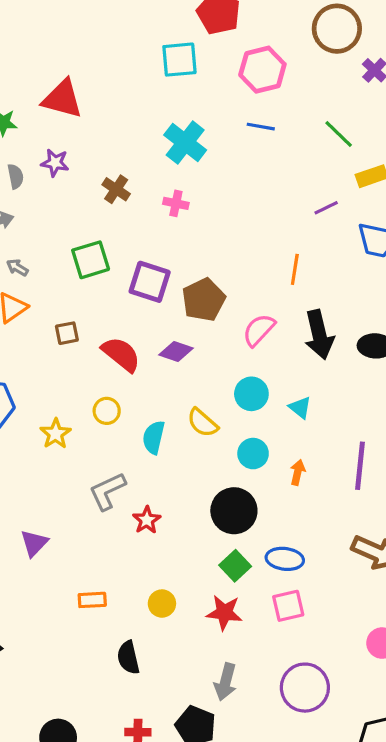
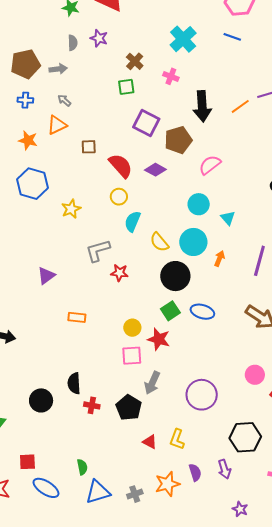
green square: (91, 260) -> (126, 87), moved, size x0.7
orange line: (295, 269) -> (240, 106), moved, turned 36
black arrow: (319, 335) -> (202, 106), moved
yellow circle: (107, 411) -> (119, 197), moved
yellow semicircle: (202, 423) -> (159, 242), moved
cyan circle: (253, 454) -> (193, 242), size x1.4
red star: (147, 520) -> (119, 273), turned 30
yellow circle: (162, 604) -> (132, 328), moved
pink square: (288, 606) -> (132, 356), moved
black semicircle: (128, 658) -> (74, 383), moved

